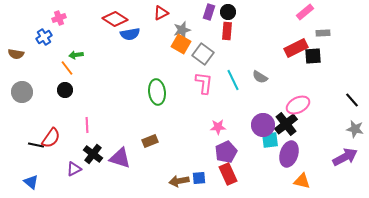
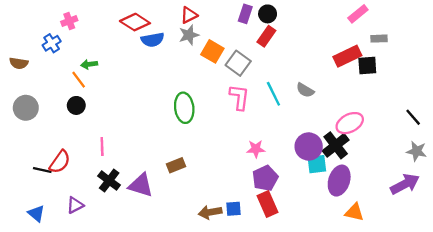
gray star: (182, 30) -> (189, 35), moved
red rectangle: (227, 31) -> (266, 36), turned 30
purple triangle: (74, 169) -> (75, 205), moved

